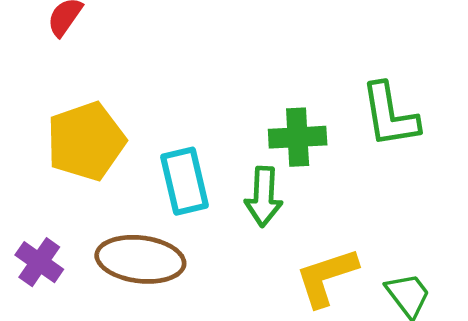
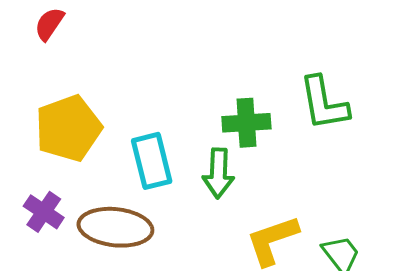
purple cross: (39, 262) -> (44, 212), moved

